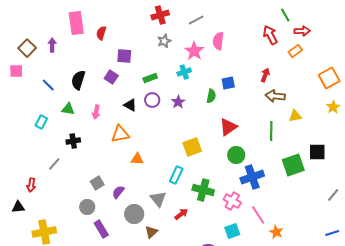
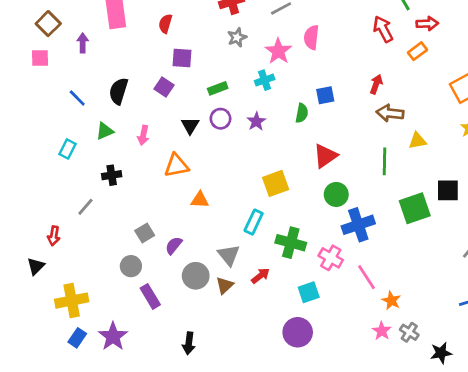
red semicircle: (101, 33) -> (165, 24), moved
brown square: (27, 48) -> (48, 24), moved
pink square: (16, 71) -> (40, 58), moved
black triangle: (130, 105) -> (190, 126), turned 32
green triangle: (68, 109) -> (105, 131), turned -32
black triangle: (18, 207) -> (36, 266), turned -40
cyan square: (232, 231) -> (309, 292), moved
brown triangle: (151, 232) -> (225, 285), moved

